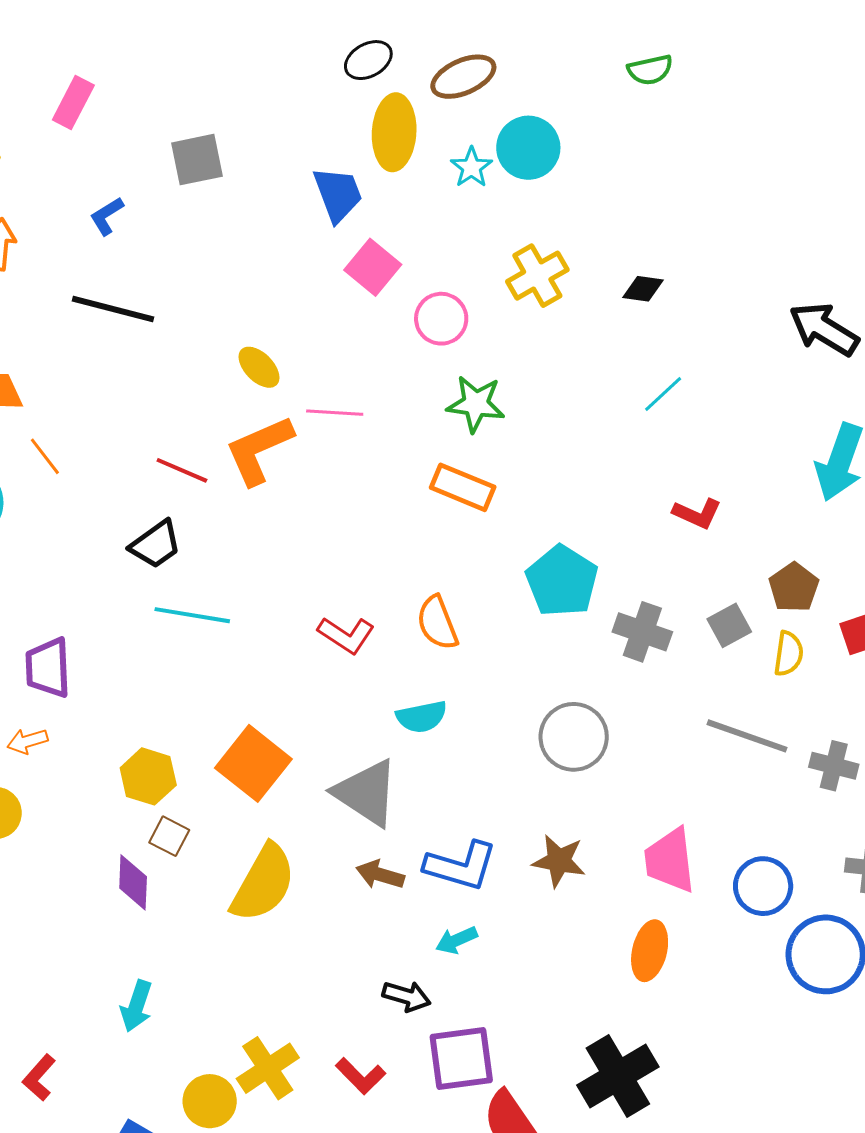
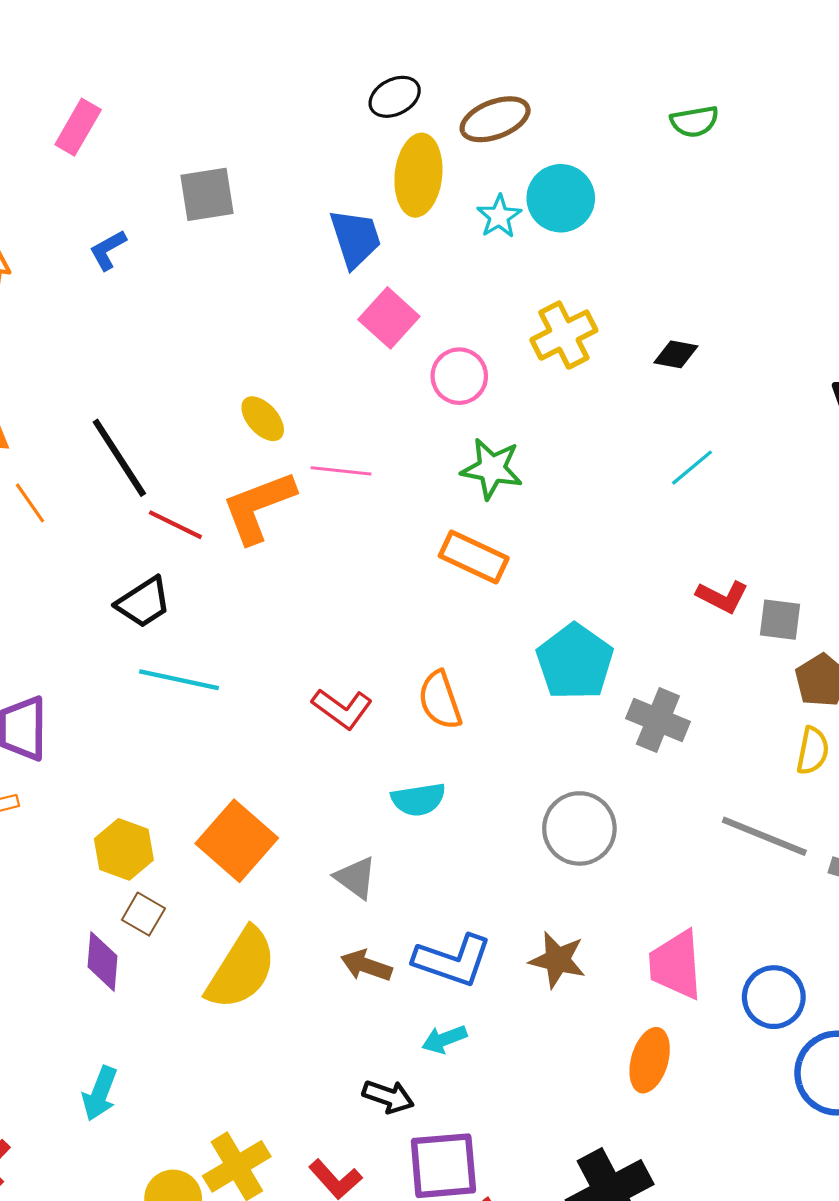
black line: (113, 309) -> (119, 458), moved, turned 40
gray square: (729, 625) -> (780, 620), moved, turned 33
gray triangle: (366, 793) -> (356, 878), size x0.6

